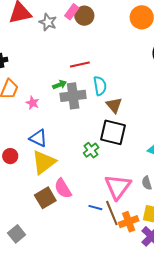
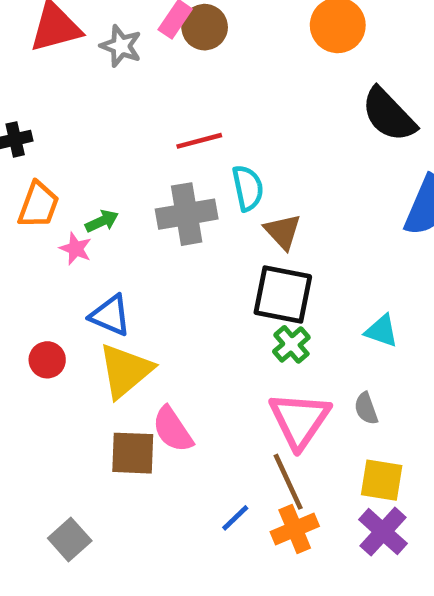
green arrow: (60, 85) -> (102, 221), moved
pink star: (33, 103) -> (76, 249), moved
green cross: (91, 150) -> (291, 344), moved
brown square: (45, 198) -> (133, 453), turned 35
blue line: (95, 208) -> (235, 518), moved, turned -56
orange cross: (129, 222) -> (295, 529), moved

